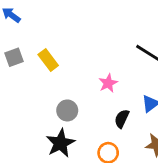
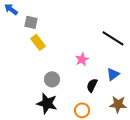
gray square: (14, 57) -> (31, 22), moved, turned 32
black star: (60, 143) -> (47, 103), turned -30

